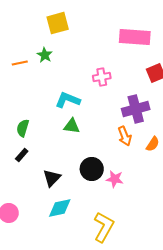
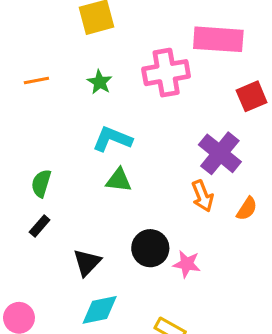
green star: (45, 55) -> (100, 82), moved
pink cross: (102, 77) -> (166, 73), moved, size x1.6
purple cross: (136, 109) -> (220, 153), turned -36

